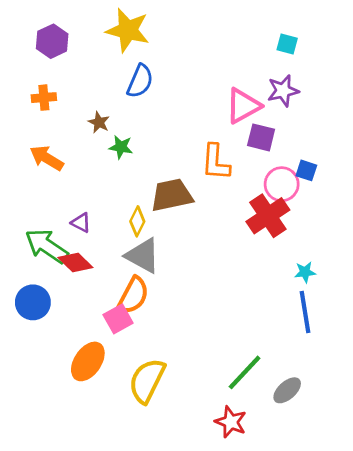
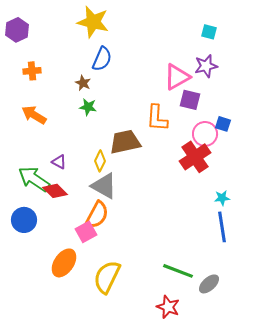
purple hexagon: (52, 41) -> (17, 30), moved
brown star: (99, 122) -> (83, 83), moved
green line: (245, 372) -> (178, 271), turned 68

